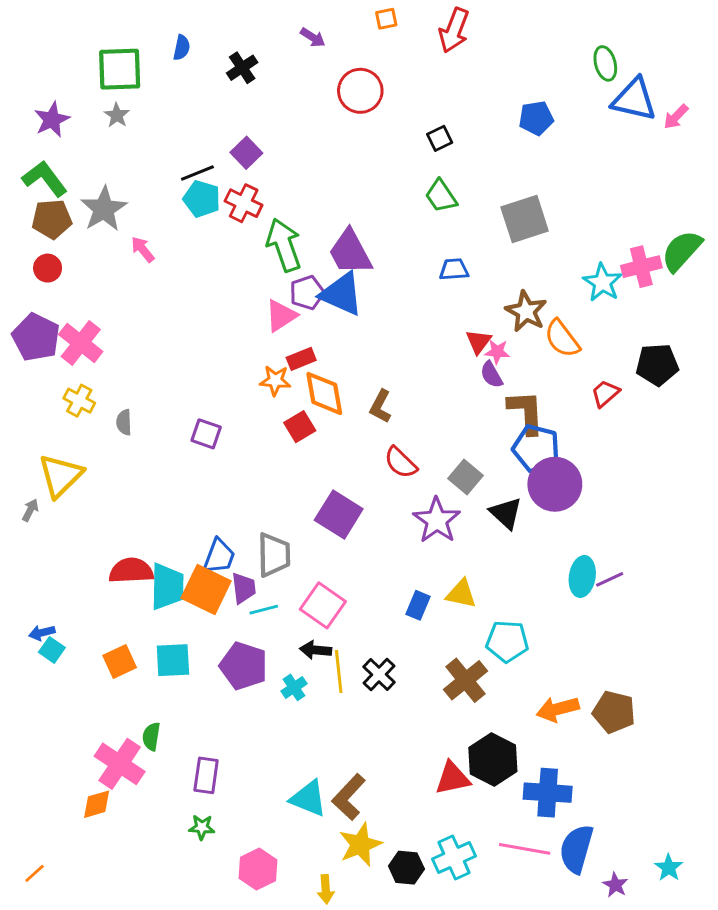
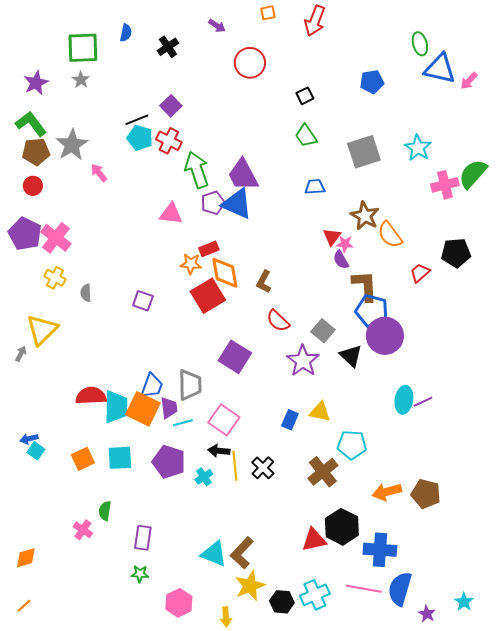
cyan star: (602, 282) -> (418, 148), moved
pink triangle: (281, 316) -> (171, 214), moved, turned 40
red square: (300, 427) -> (208, 296), size x1.6
pink cross: (120, 764) -> (83, 530), size x0.6
orange diamond: (97, 804) -> (26, 558), moved

